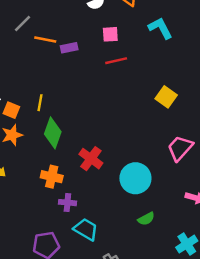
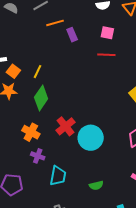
orange line: (45, 39) -> (55, 23), turned -42
purple rectangle: (69, 48) -> (72, 35), turned 64
cyan circle: (135, 178) -> (91, 138), moved
cyan trapezoid: (86, 229) -> (58, 176), moved, turned 55

